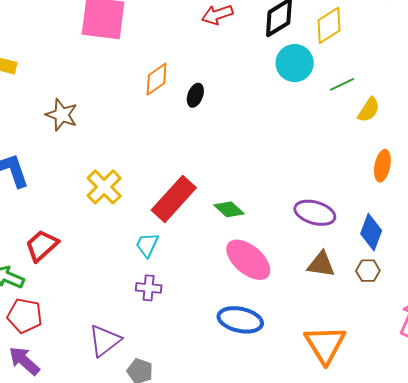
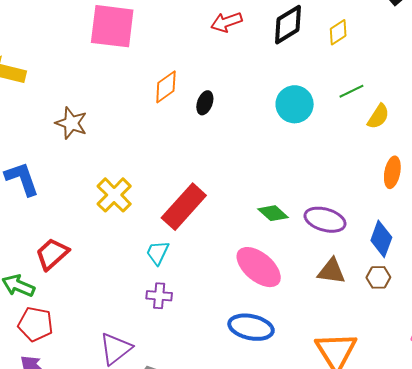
yellow diamond: (329, 25) -> (338, 32), size x0.7
cyan circle: (295, 63) -> (295, 104), moved
green diamond: (229, 209) -> (273, 213), moved

